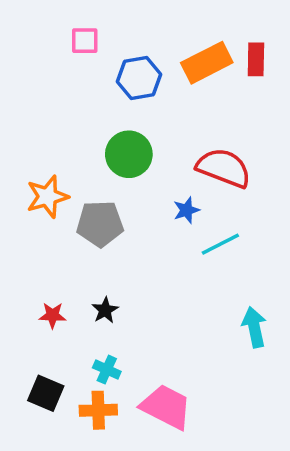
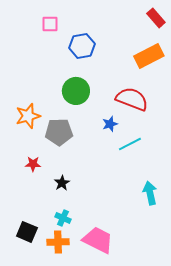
red rectangle: (256, 59) -> (156, 18), moved, turned -42
orange rectangle: (207, 63) -> (149, 56), moved
red star: (53, 315) -> (33, 164), moved

